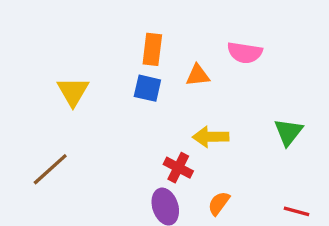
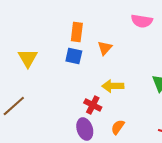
pink semicircle: (245, 53) -> (142, 21), moved
orange triangle: (198, 75) -> (105, 48), turned -42

